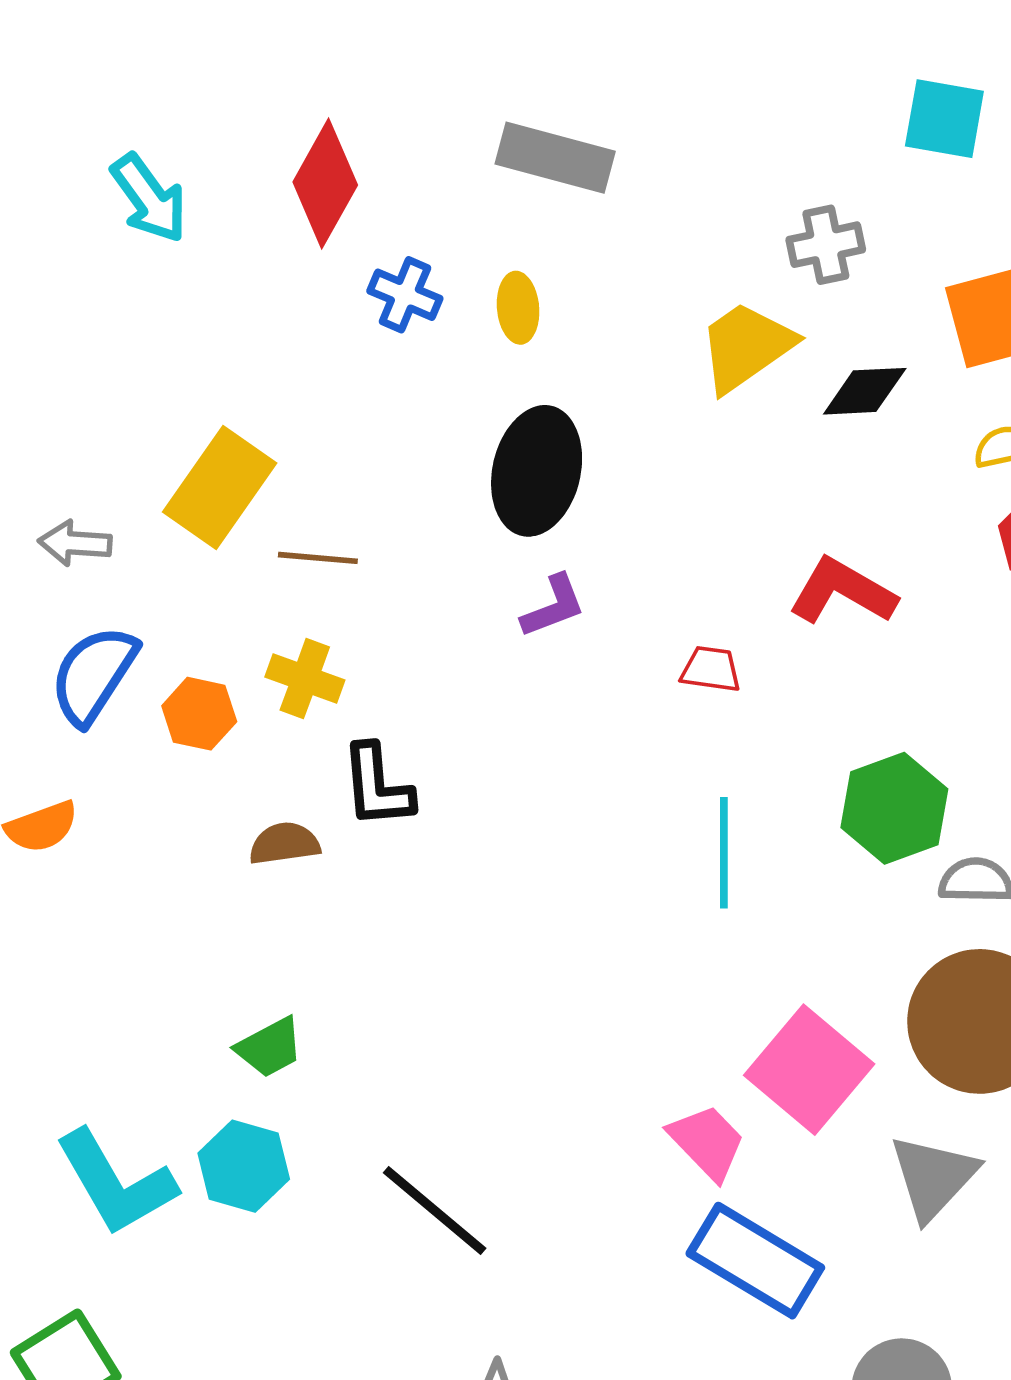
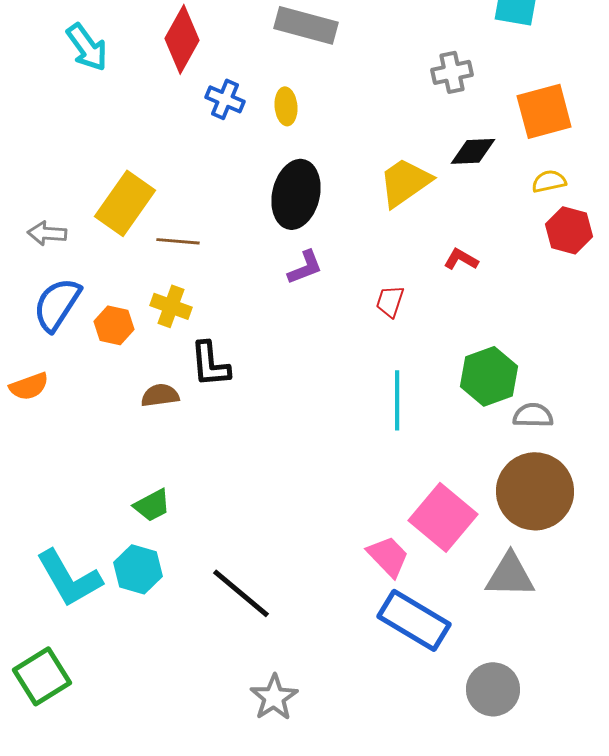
yellow trapezoid: (746, 347) -> (405, 182), moved
red L-shape: (842, 591) -> (461, 259), size x0.6
red trapezoid: (711, 669) -> (390, 301), turned -80
gray triangle: (933, 1177) -> (510, 575), turned 48

